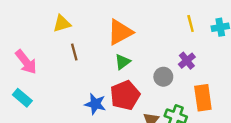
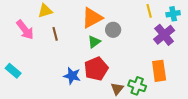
purple cross: (187, 61) -> (164, 35), moved, size x1.5
pink arrow: (26, 62) -> (25, 30), moved
gray circle: (163, 77) -> (113, 30), moved

